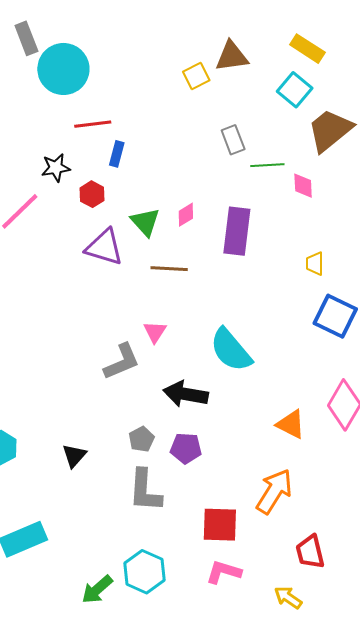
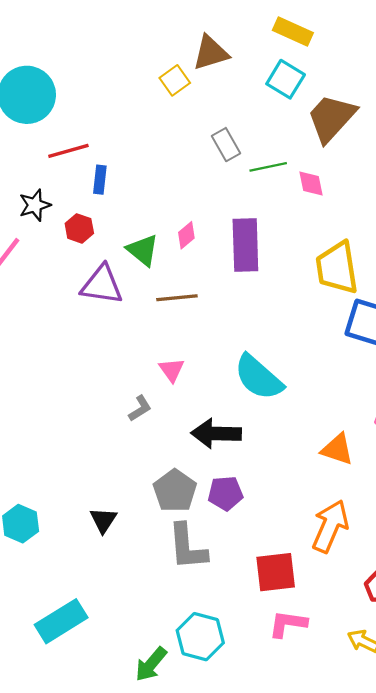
yellow trapezoid: (315, 264) -> (337, 268), size x2.0
gray L-shape: (122, 362) -> (140, 408), size x0.6
gray pentagon: (141, 439) -> (175, 491), size x1.5

